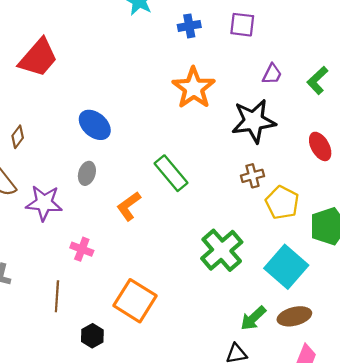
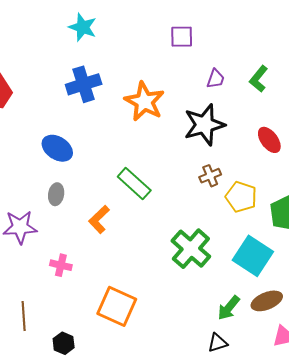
blue cross: (189, 26) -> (84, 84), moved, size x1.6
brown line: (57, 296) -> (24, 316), moved
black hexagon: (92, 336) -> (64, 343), moved

